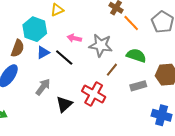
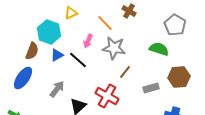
orange line: (131, 23) -> (105, 23), moved
pink arrow: (74, 38) -> (88, 41), turned -80
green semicircle: (136, 55) -> (159, 49), moved

